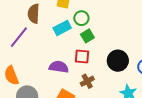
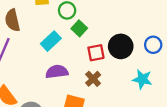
cyan rectangle: (62, 28) -> (51, 41), moved
red square: (82, 56) -> (96, 53), moved

